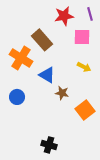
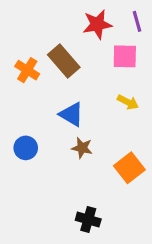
orange cross: (21, 58) -> (27, 70), moved, size x0.7
brown star: (62, 93) -> (82, 148), moved
black cross: (49, 145) -> (88, 220), moved

